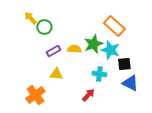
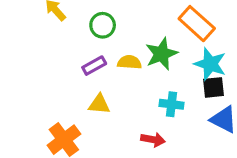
green circle: (44, 27) -> (103, 25), moved
cyan star: (110, 50) -> (210, 64), moved
red arrow: (88, 95) -> (153, 140), turned 56

